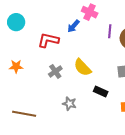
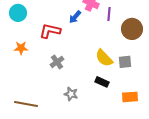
purple line: (110, 31) -> (109, 14), moved
orange star: (16, 66) -> (21, 48), moved
yellow semicircle: (82, 67) -> (104, 58), moved

